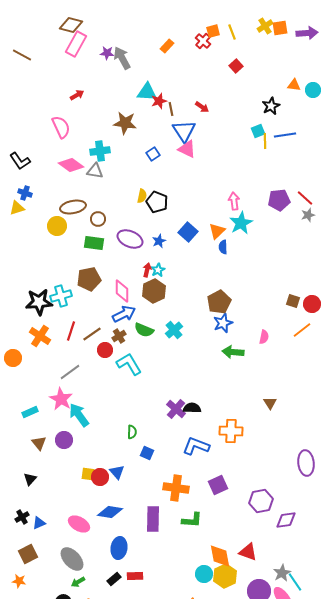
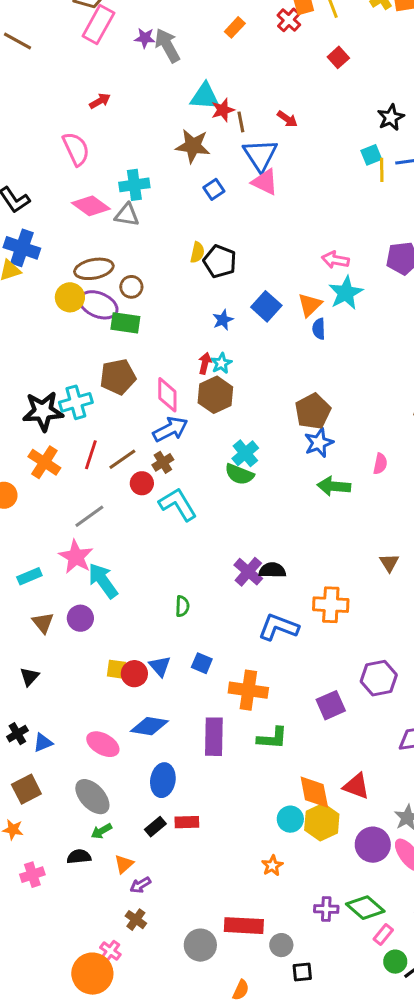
brown star: (125, 123) -> (193, 146), moved
blue cross: (25, 193) -> (22, 248), size x1.6
pink arrow: (234, 201) -> (335, 260), turned -72
purple ellipse: (130, 239) -> (98, 305), moved
green semicircle: (144, 330) -> (239, 474), moved
blue square: (147, 453) -> (202, 663), moved
purple square: (218, 485) -> (331, 705), moved
purple hexagon: (261, 501) -> (379, 678), moved

